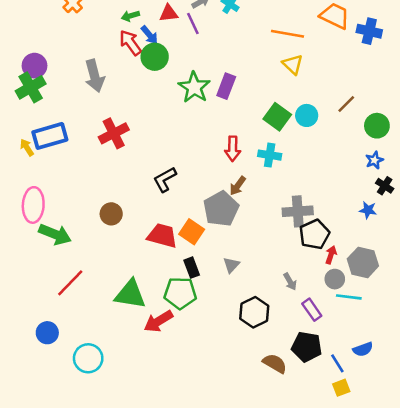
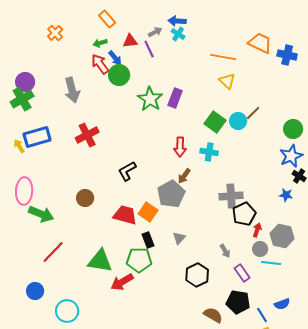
brown line: (346, 104) -> (253, 113), moved
blue star: (374, 160) -> (291, 156), size x1.6

